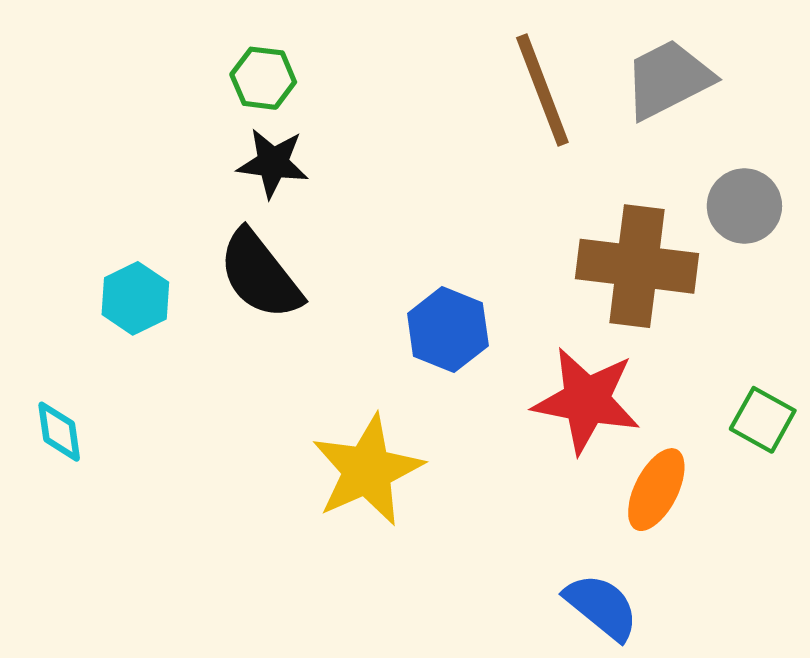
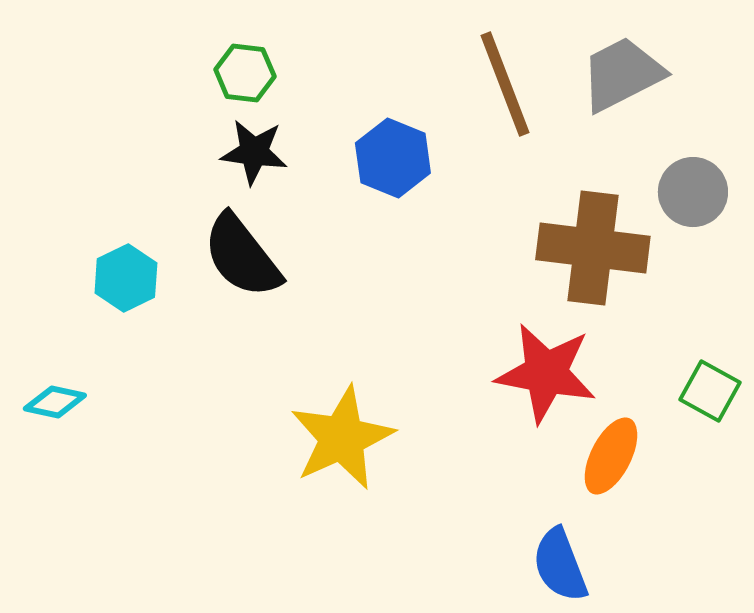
blue hexagon: (448, 330) -> (393, 158), moved
cyan diamond: (59, 432) -> (55, 402), turned -70
blue semicircle: (602, 607) -> (560, 565), turned -150

